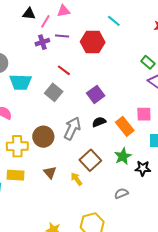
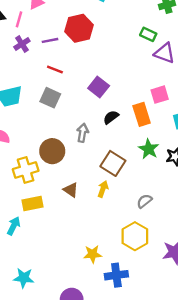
purple line: (62, 36) -> (50, 40), moved
orange rectangle: (125, 126) -> (142, 114), turned 36
gray arrow: (72, 128) -> (83, 133), size x0.7
yellow arrow: (76, 179) -> (103, 189), turned 72
gray semicircle: (121, 193) -> (144, 201), moved

